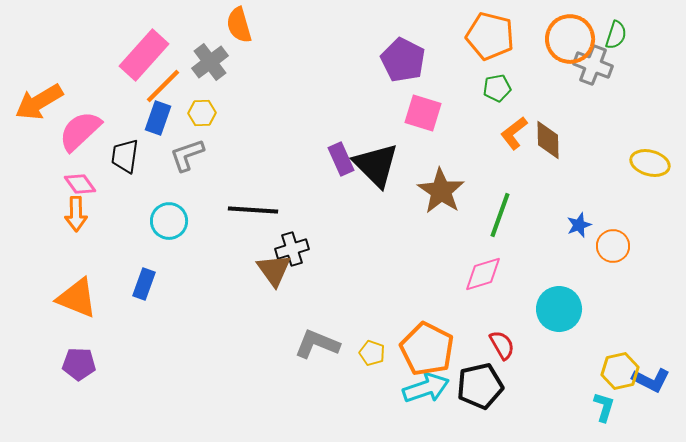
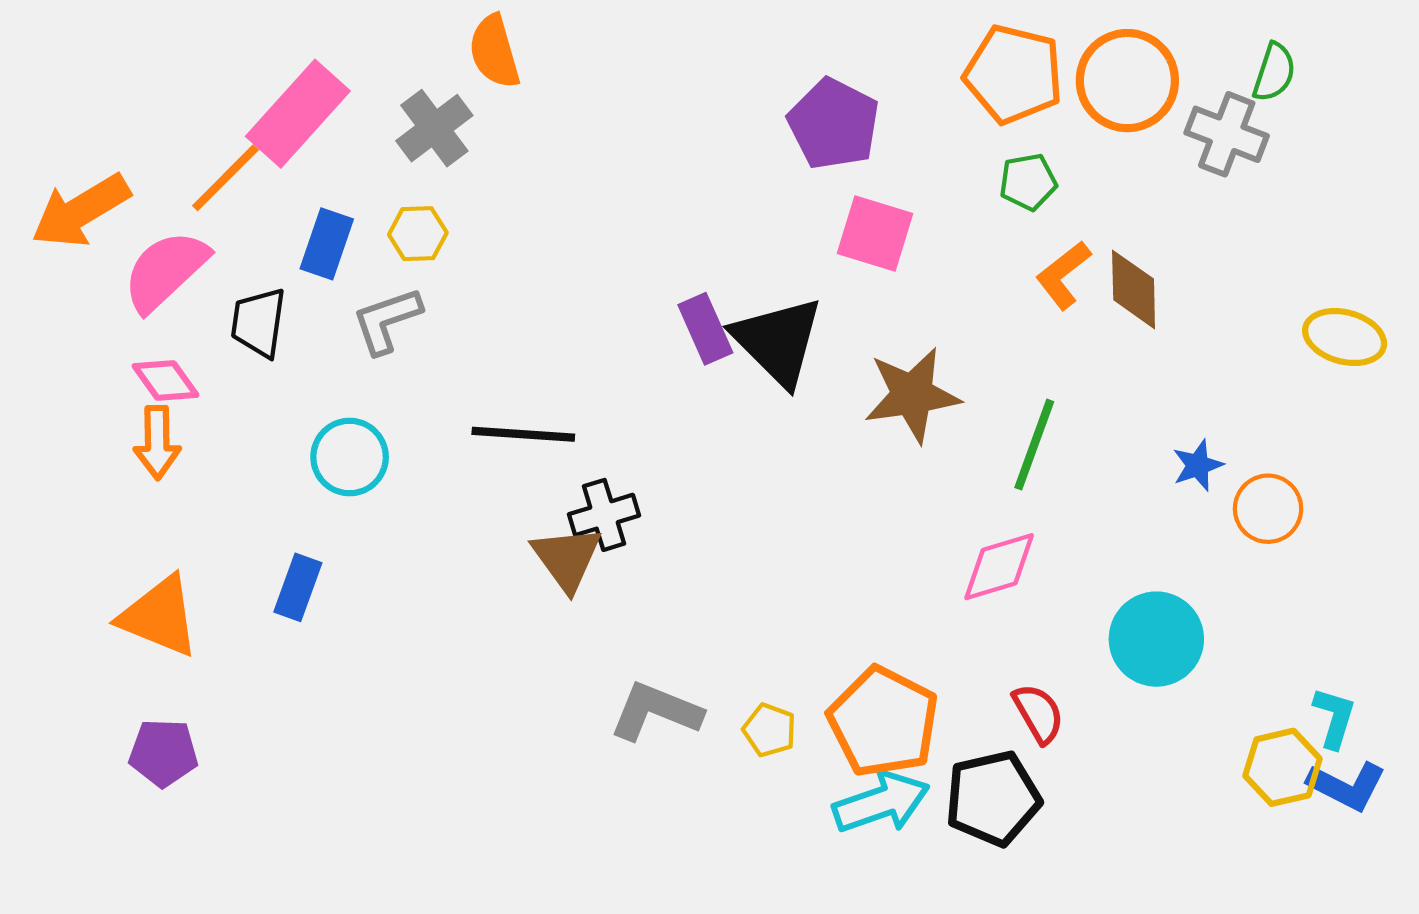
orange circle: (570, 39) -> (1127, 81), moved
orange line: (163, 86) -> (225, 178), moved
brown star: (441, 191) -> (912, 395), turned 30
cyan L-shape: (604, 407) -> (1334, 718), moved

